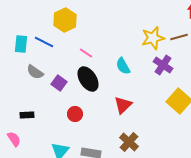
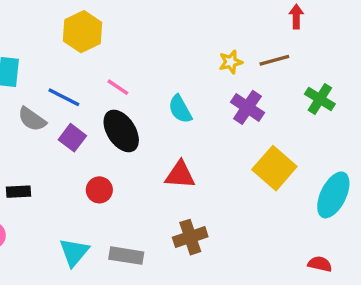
yellow star: (153, 38) -> (231, 62), size x0.6
blue line: (44, 42) -> (64, 97), moved
red triangle: (123, 105) -> (180, 175), turned 48
brown cross: (129, 142) -> (190, 237), turned 30

